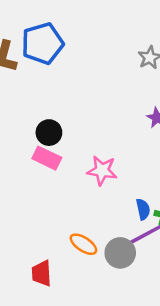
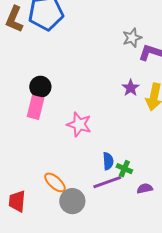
pink rectangle: (47, 158) -> (36, 107), turned 70
gray circle: (120, 253) -> (72, 201), moved

